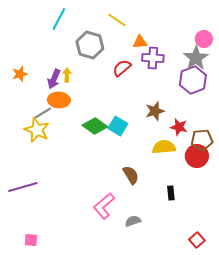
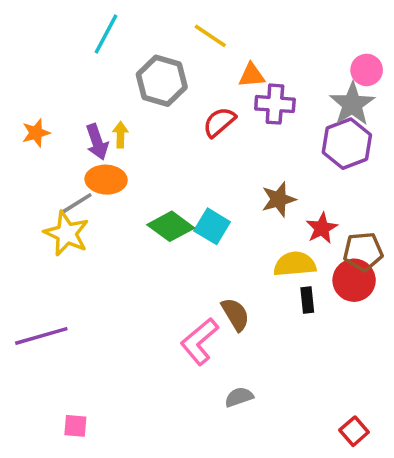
purple arrow: (54, 79) -> (97, 142), turned -42
red star: (179, 127) -> (322, 228), turned 30
black rectangle: (171, 193) -> (307, 300), moved
pink L-shape: (104, 206) -> (199, 341), moved
pink square: (31, 240) -> (75, 426), moved

